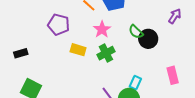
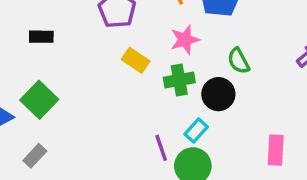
black circle: (148, 39) -> (218, 94), moved
cyan rectangle: (135, 83) -> (196, 130), moved

